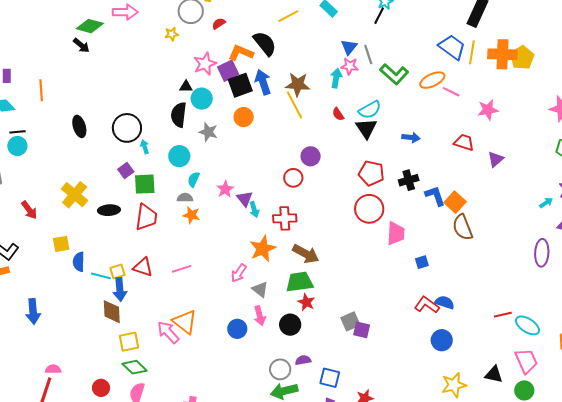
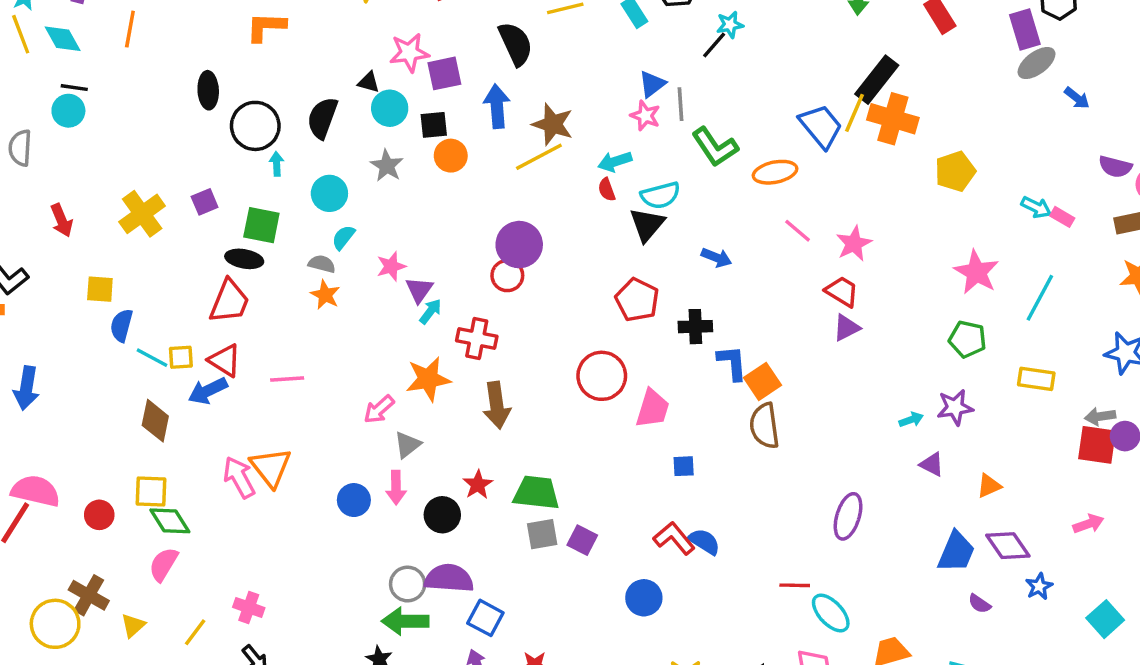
yellow line: (472, 52) -> (854, 113), moved
orange L-shape: (241, 53) -> (266, 27), moved, turned -35
orange cross: (502, 54) -> (893, 119), moved
yellow pentagon: (522, 58) -> (955, 171), moved
cyan arrow: (336, 78) -> (615, 162), moved, turned -132
black square: (240, 85) -> (434, 125), moved, size x0.7
pink line: (451, 92) -> (798, 231), moved
yellow line: (294, 105) -> (539, 157), turned 76
pink star: (488, 110) -> (854, 244), turned -30
black semicircle: (179, 115) -> (322, 118), moved
black ellipse: (79, 126) -> (208, 90), moved
red trapezoid: (464, 142) -> (842, 292), moved
purple circle: (311, 156) -> (519, 245), moved, size x1.4
purple square: (126, 171) -> (205, 202), moved
cyan arrow: (254, 209) -> (430, 311), turned -140
red circle: (369, 209) -> (602, 376), moved
black ellipse: (109, 210) -> (244, 259), moved
red trapezoid: (146, 217) -> (229, 301), moved
purple ellipse: (542, 253) -> (848, 516), moved
brown arrow: (306, 254) -> (497, 405), turned 40
green trapezoid: (299, 282) -> (536, 493), moved
blue arrow: (120, 289) -> (208, 391), moved, turned 55
gray triangle: (260, 289) -> (407, 445), turned 30
purple square: (362, 330) -> (582, 540), moved
blue circle: (442, 340) -> (644, 598), moved
yellow square: (129, 342) -> (151, 492), moved
purple semicircle: (303, 360) -> (449, 578), size x1.8
pink semicircle: (53, 369) -> (36, 491), size x1.8
red circle: (101, 388) -> (99, 515), moved

